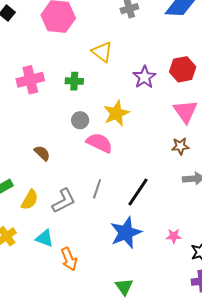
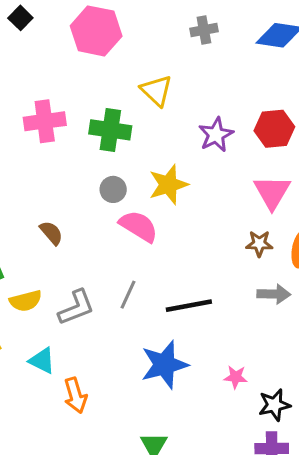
green cross: (74, 81) -> (110, 130), size x1.5
black line: (138, 192) -> (189, 306), turned 40
yellow semicircle: (30, 200) -> (26, 301), turned 40

